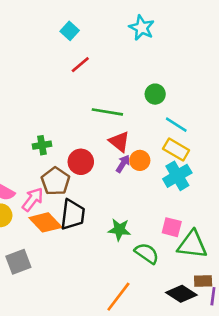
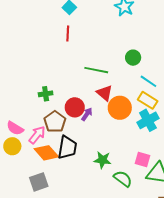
red line: (80, 65) -> (68, 33), moved, turned -49
orange circle: (140, 160) -> (120, 108), size x1.5
purple arrow: (123, 164) -> (87, 114), moved
gray square: (18, 262) -> (39, 182), moved

